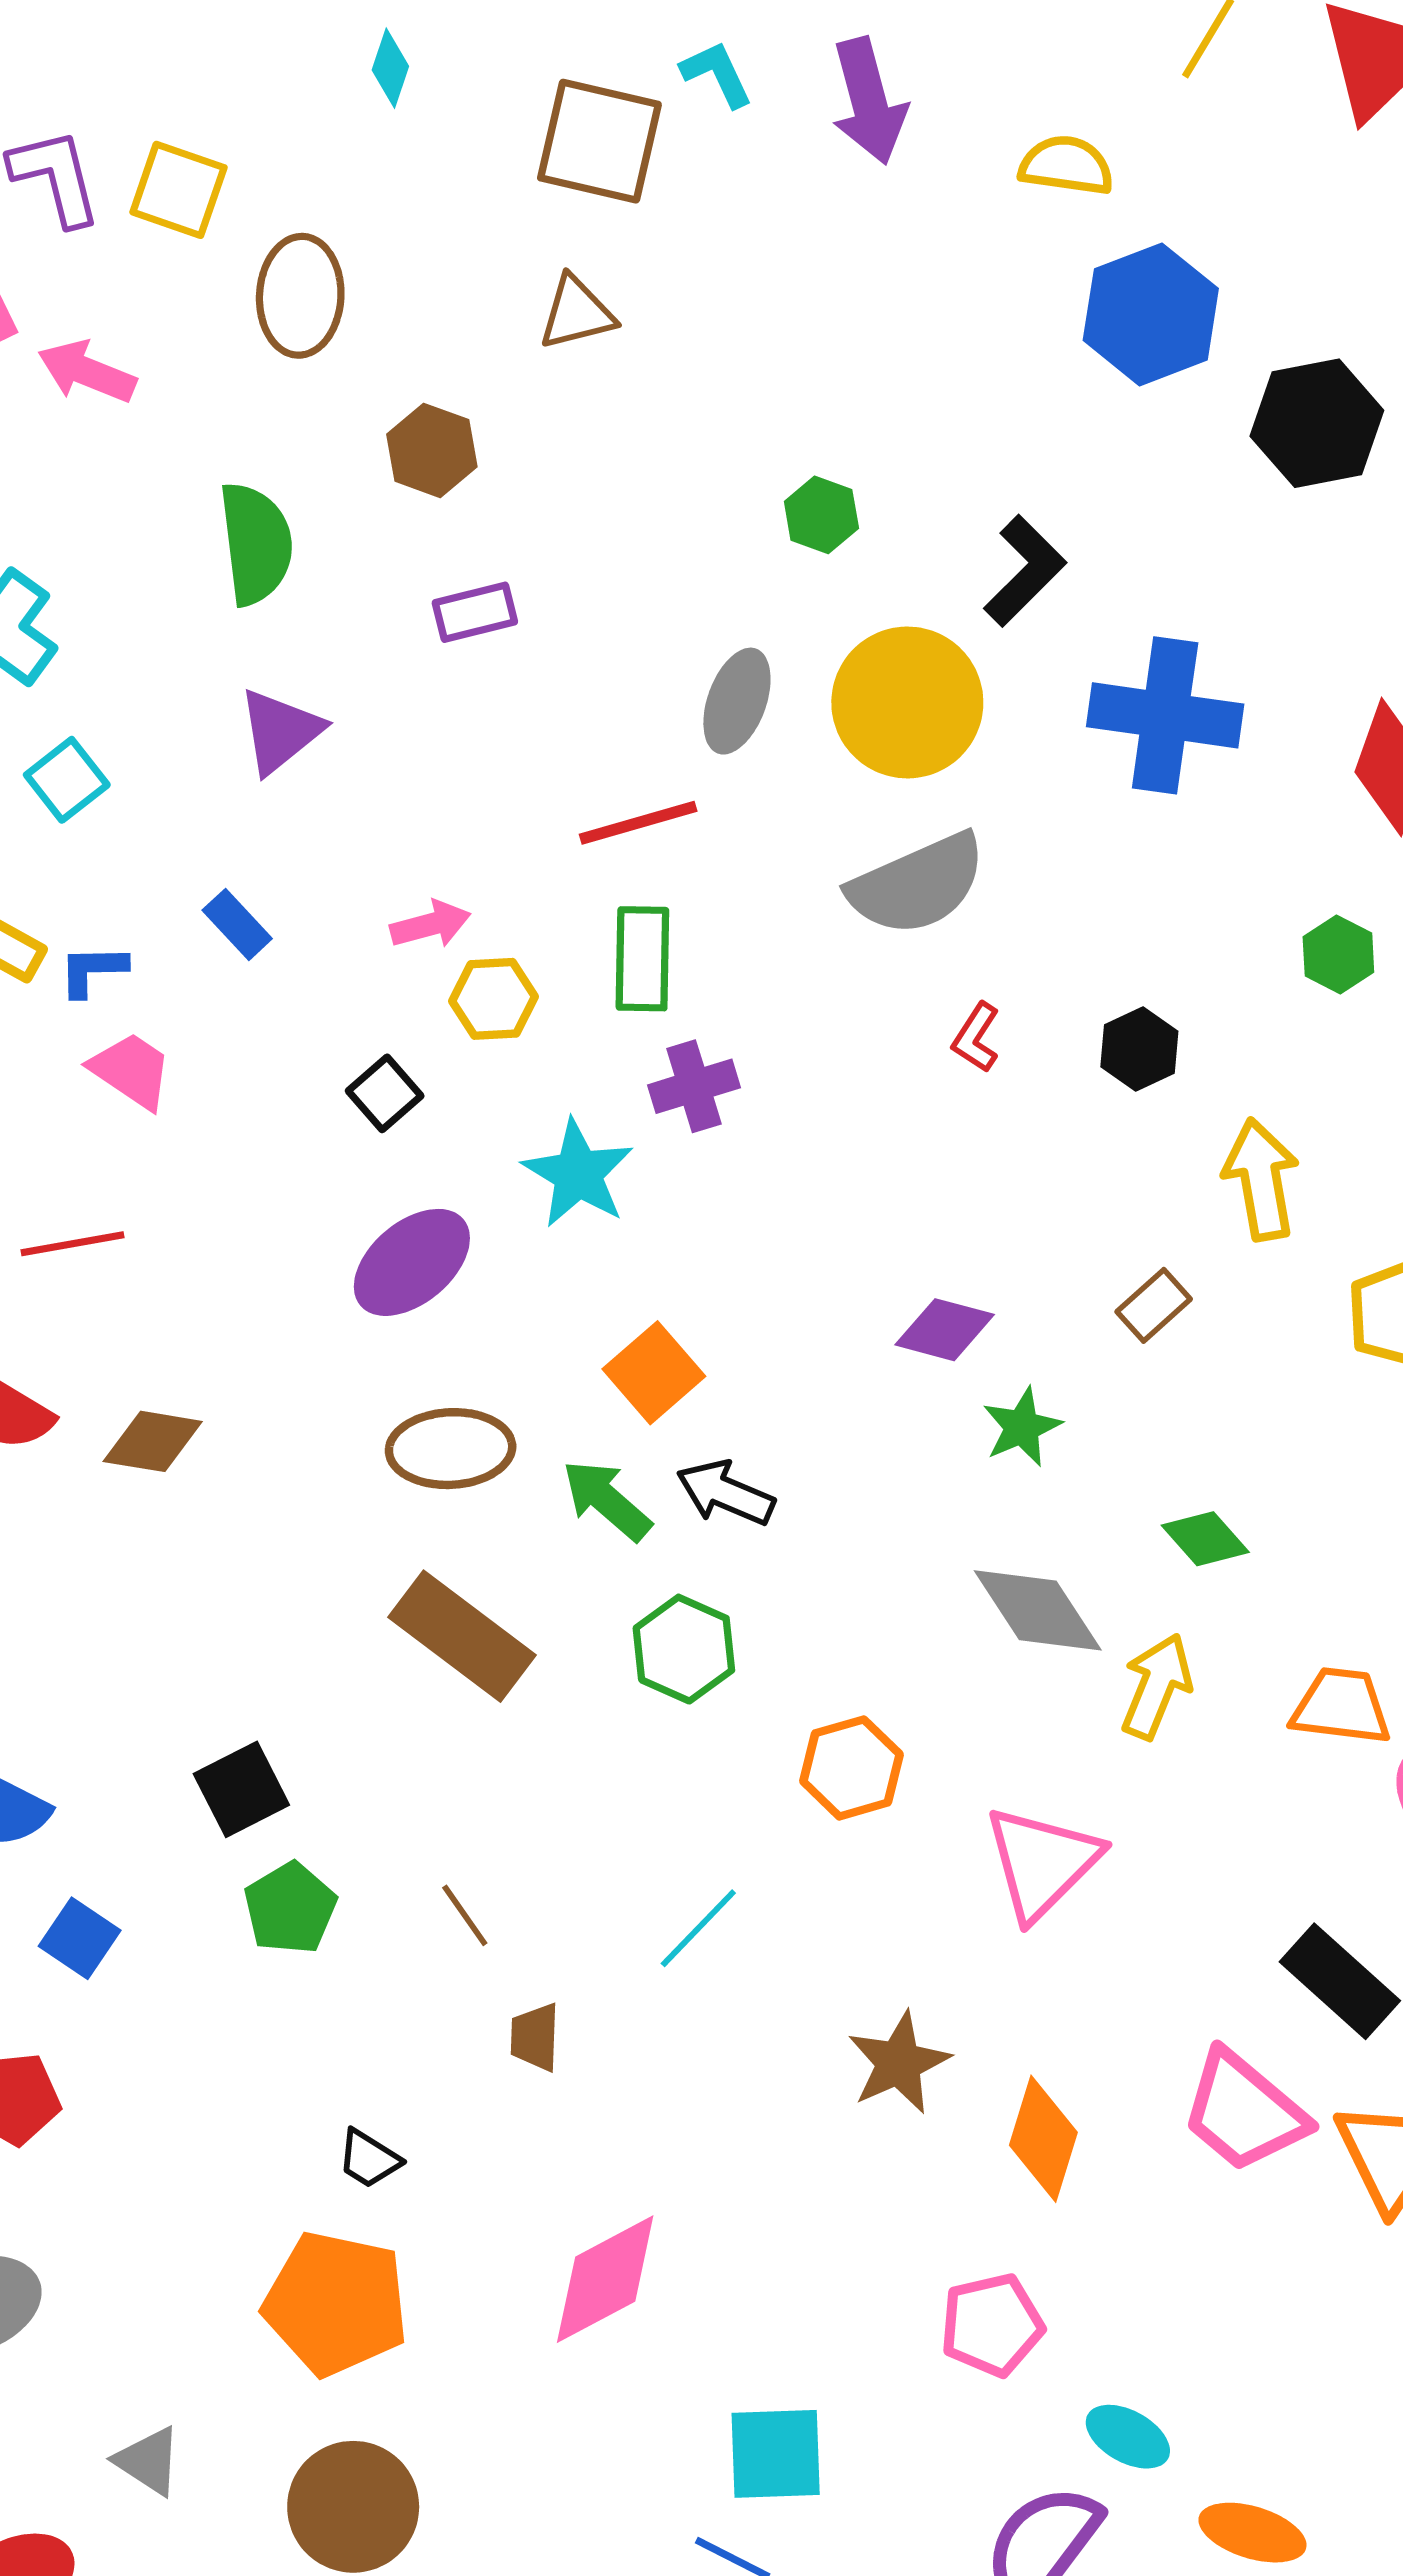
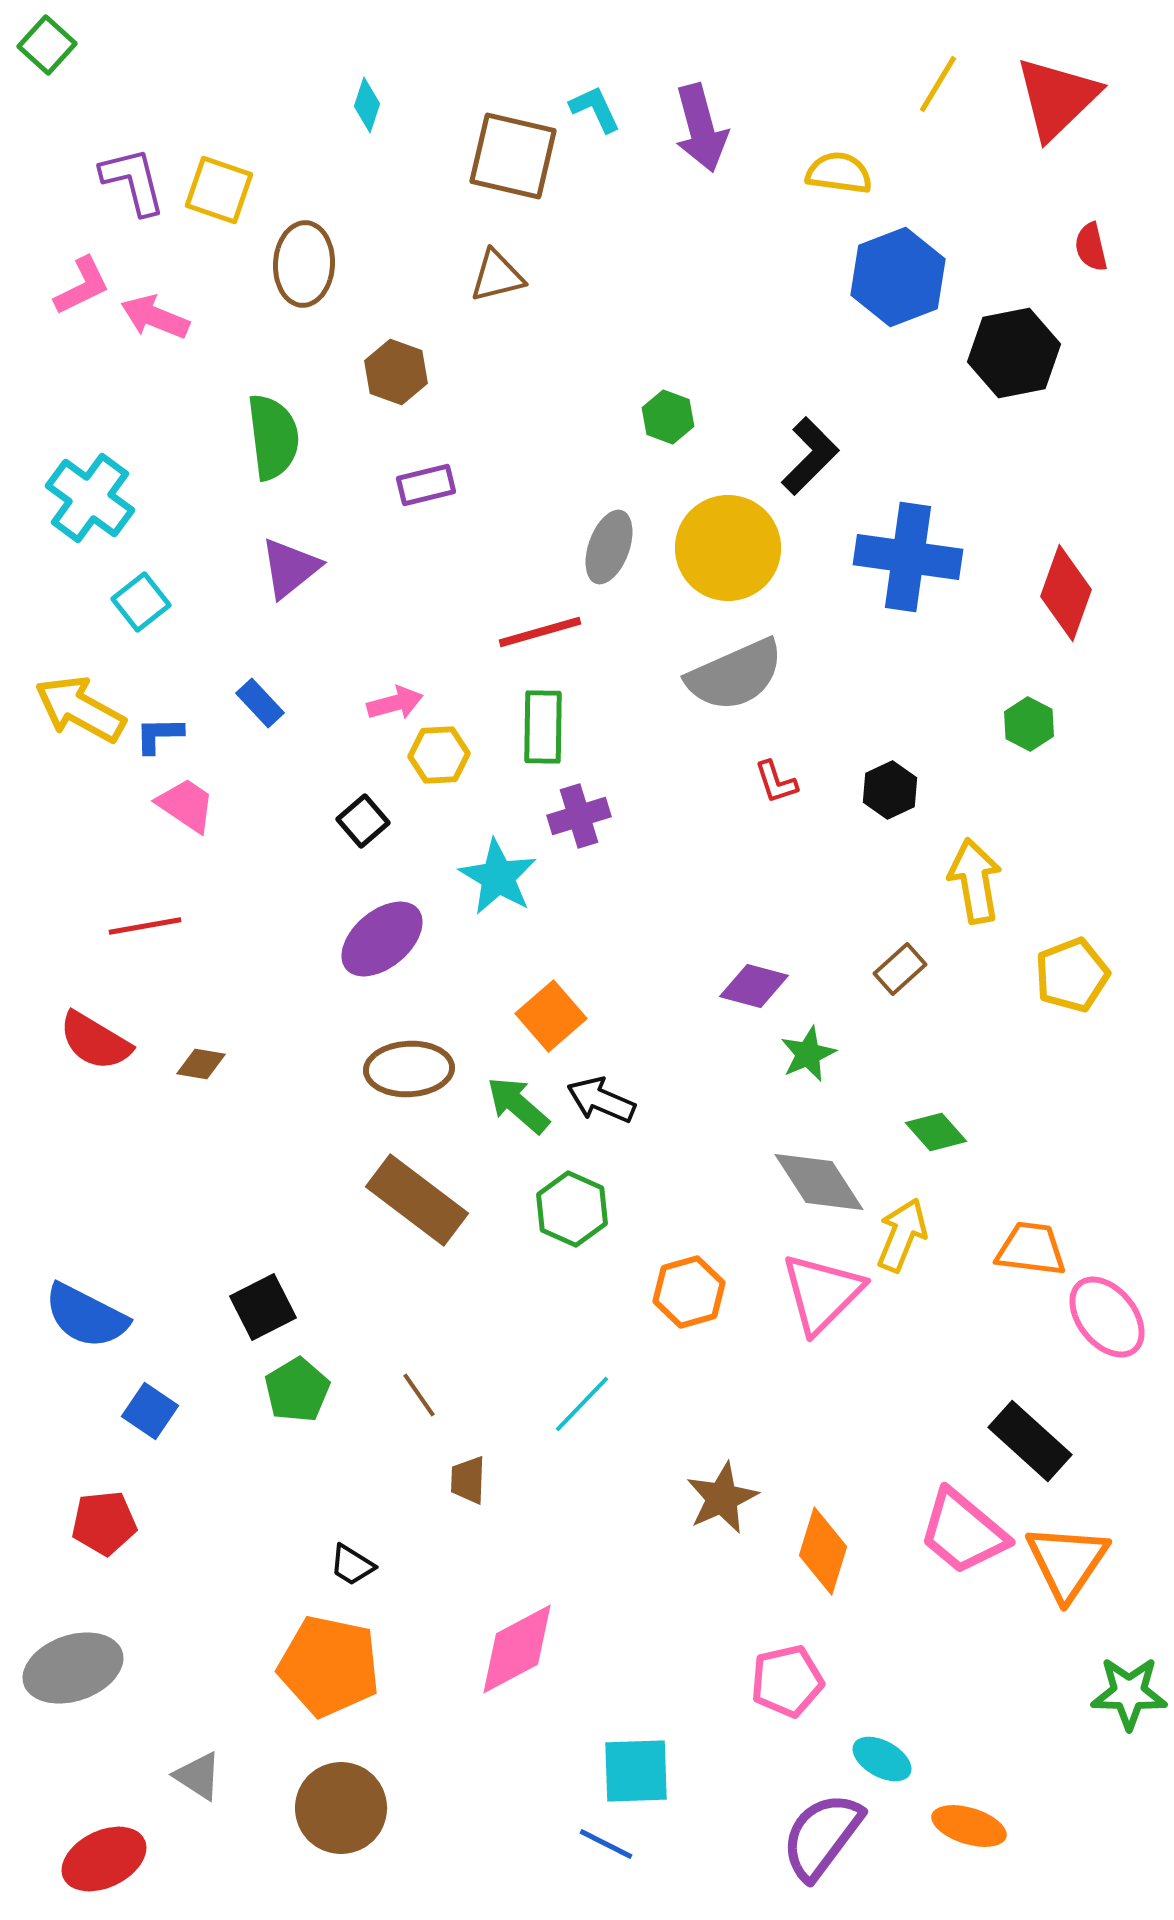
red L-shape: (976, 1038) -> (776, 782), turned -51
brown diamond: (153, 1441) -> (201, 1064), size x0.7
pink triangle: (1042, 1862) -> (822, 1293), moved

